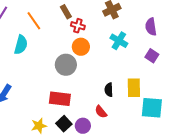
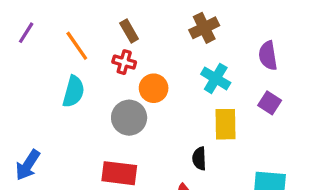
red cross: (78, 26) -> (124, 62), moved
cyan semicircle: (21, 45) -> (74, 91), moved
yellow rectangle: (134, 88) -> (225, 124), moved

